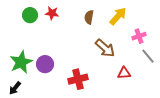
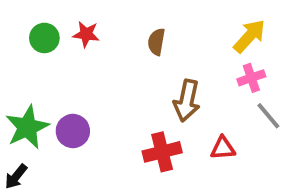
yellow arrow: (118, 16) -> (249, 36), moved
brown arrow: (105, 48) -> (187, 101), turned 60
red cross: (78, 79) -> (162, 152), moved

